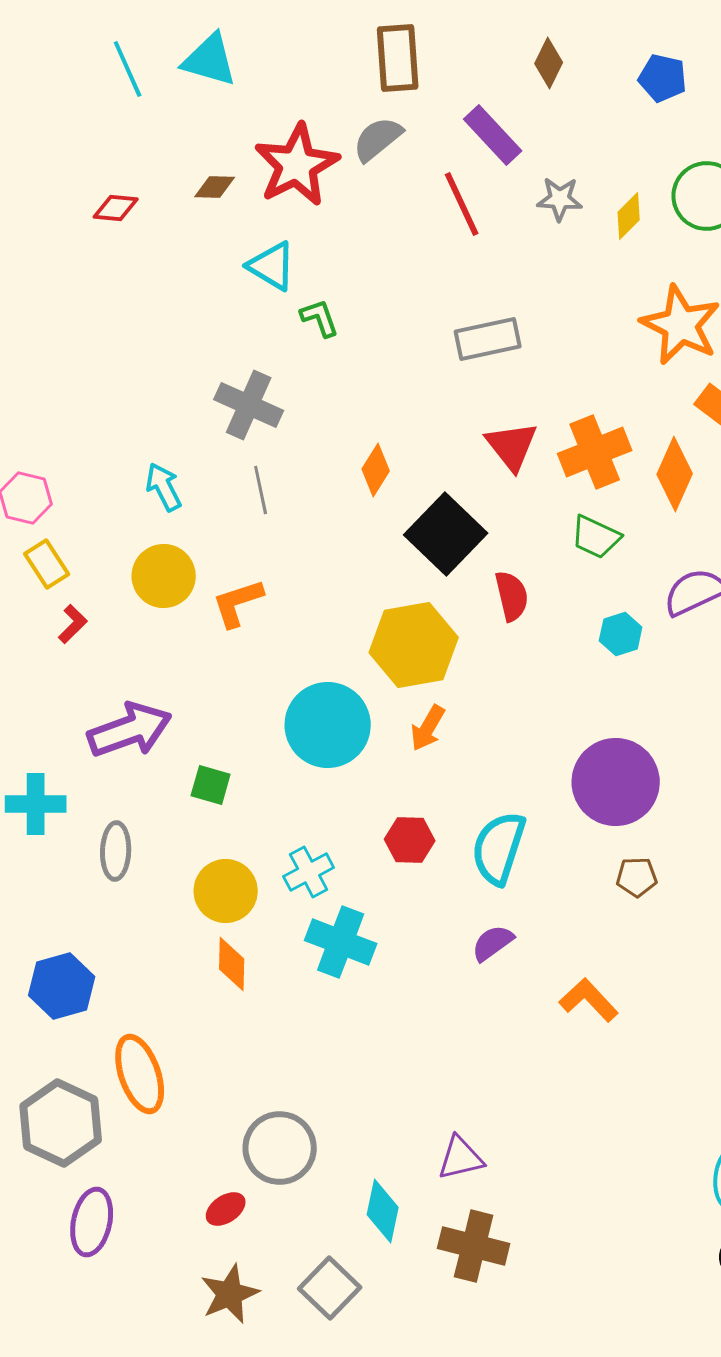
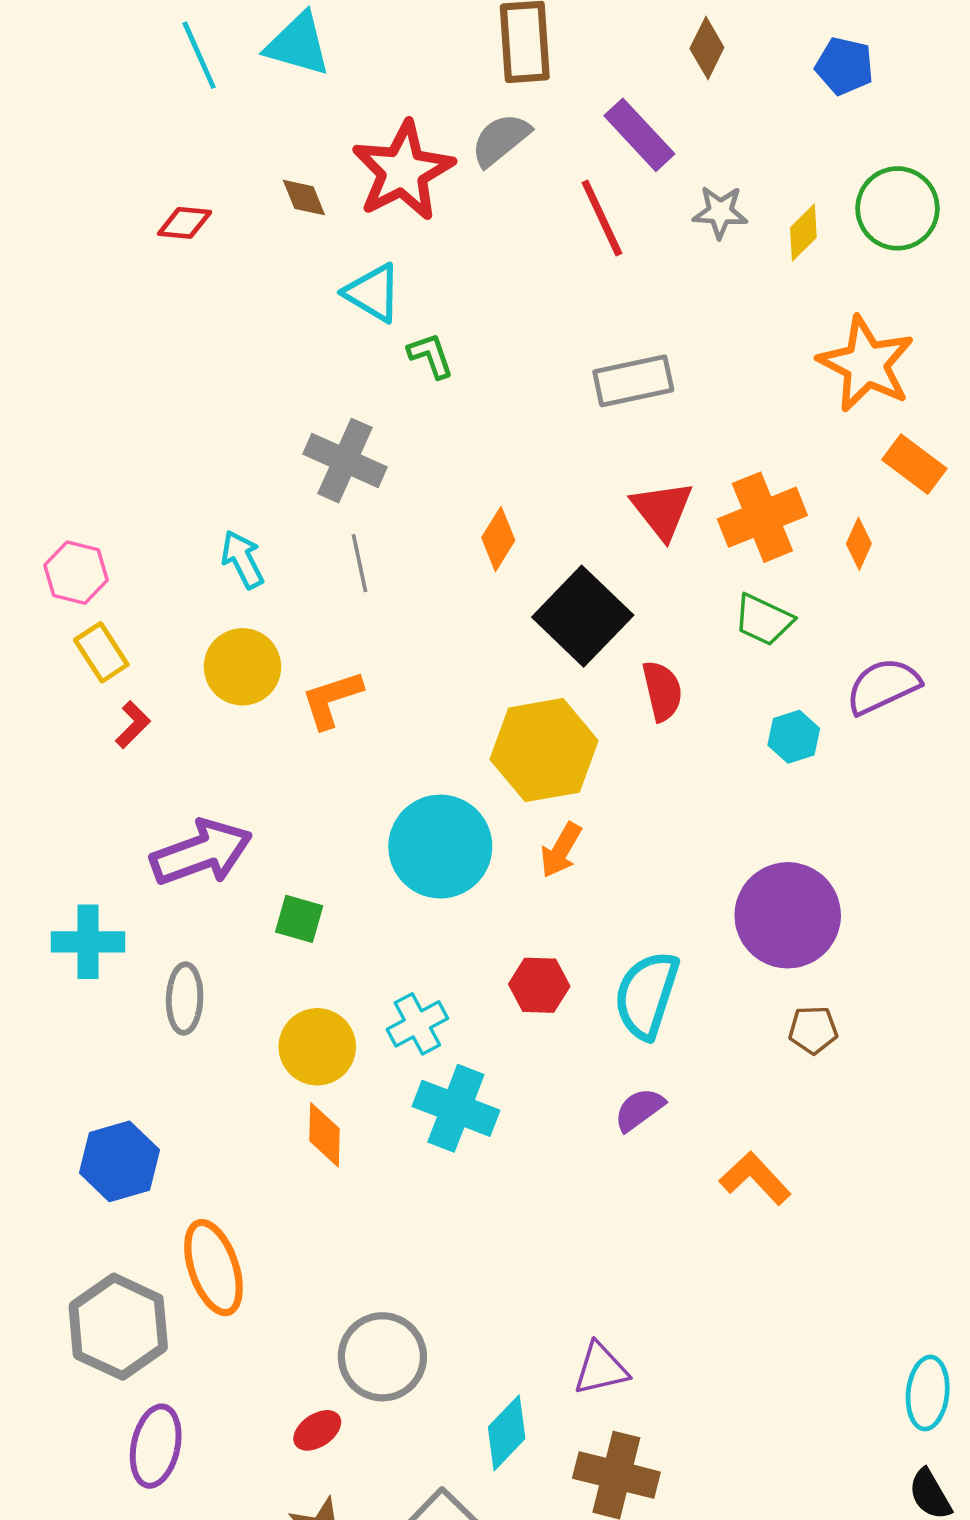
brown diamond: (215, 187) -> (304, 198), turned 66
orange diamond: (675, 474) -> (859, 544), size x0.6
cyan diamond: (383, 1211) -> (507, 1433), turned 32

